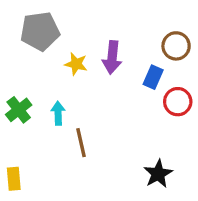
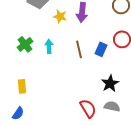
blue rectangle: (153, 77) -> (101, 49), moved
brown line: (81, 143) -> (79, 49), moved

